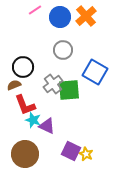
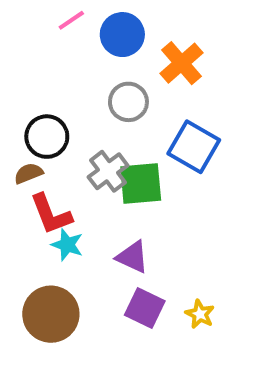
orange cross: (86, 16) -> (181, 63), moved
purple triangle: (47, 126) -> (133, 257), moved
yellow star: (86, 154) -> (200, 314), moved

